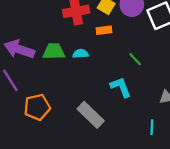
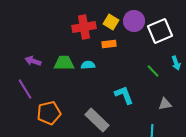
purple arrow: (19, 49) -> (33, 61), size x0.6
green line: (135, 59) -> (153, 71), moved

